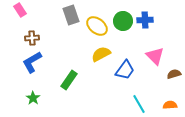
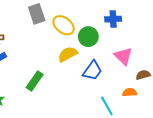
green circle: (123, 21) -> (88, 37), moved
orange semicircle: (170, 105) -> (130, 92), moved

